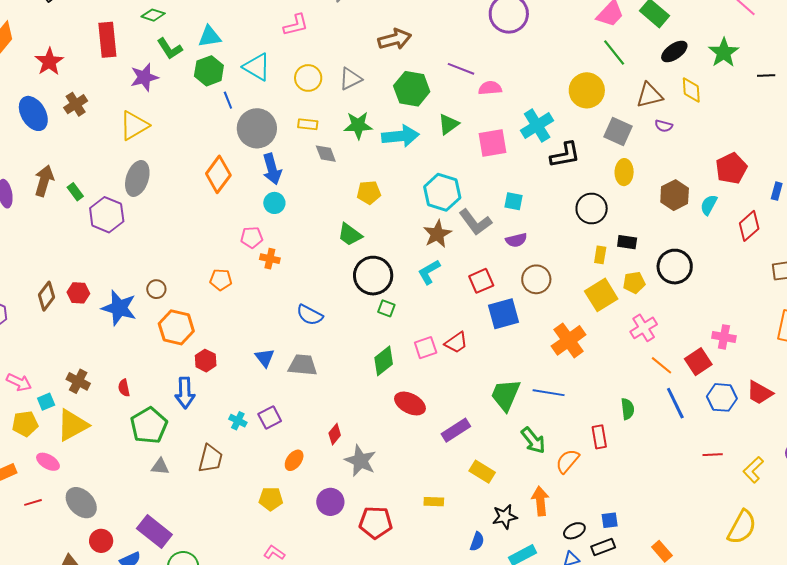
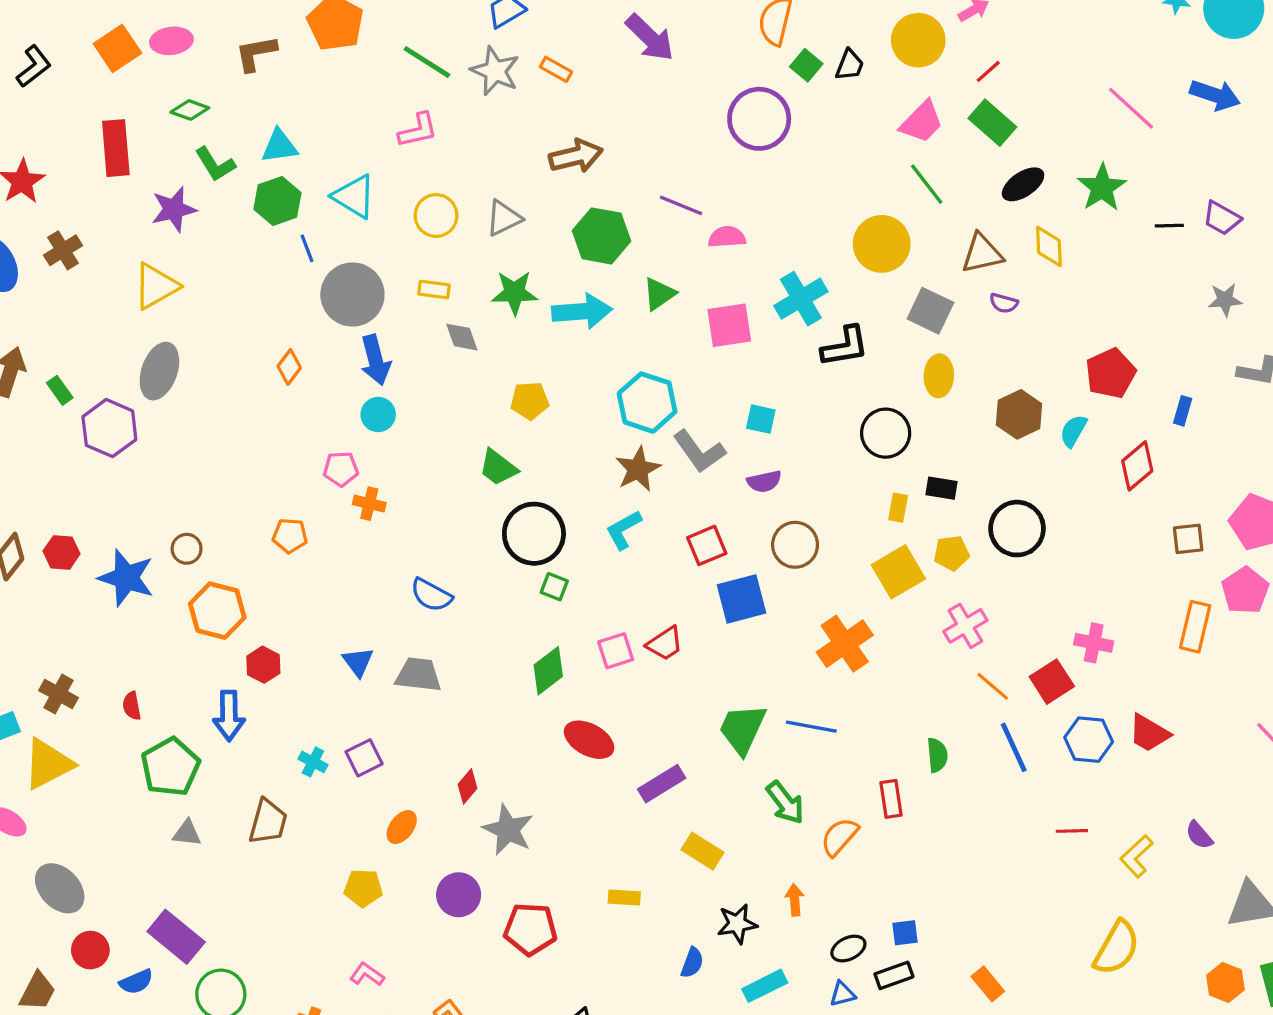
orange diamond: (218, 174) -> (289, 367), size x0.6
orange arrow: (540, 501) -> (795, 900), size x0.7

